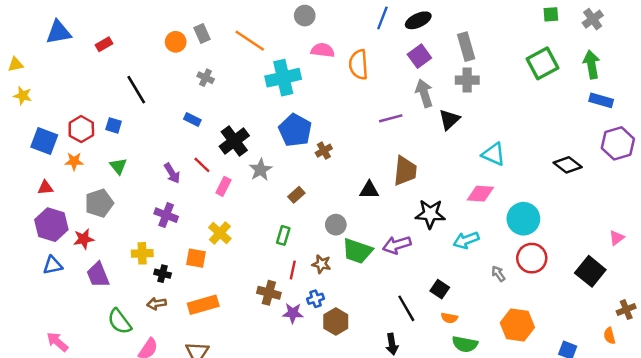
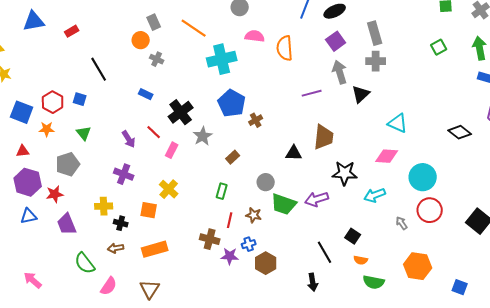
orange circle: (176, 42) -> (141, 40), moved
green square: (543, 63) -> (439, 47), size x0.6

